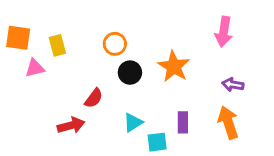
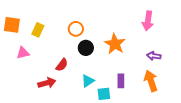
yellow rectangle: (57, 45) -> (38, 30), turned 40
pink triangle: (35, 68) -> (23, 53), moved

